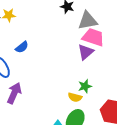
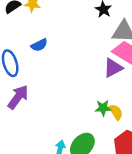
yellow semicircle: (75, 97) -> (116, 112), moved, turned -152

